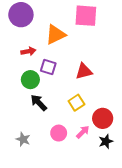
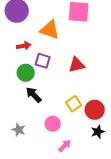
orange triangle: (56, 35) -> (50, 30), turned 45
yellow square: (76, 103) -> (74, 104), moved
pink arrow: (83, 132) -> (65, 146), moved

